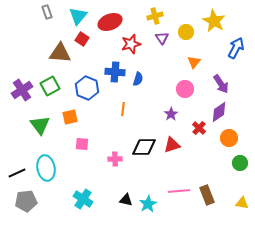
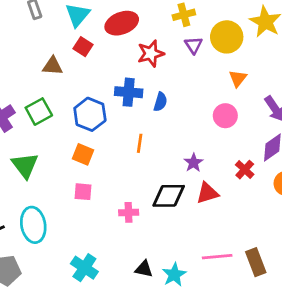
yellow circle: (186, 32) -> (227, 37), size x1.5
brown triangle: (60, 53) -> (53, 66), size x0.7
purple star: (171, 114) -> (194, 163), moved
orange square: (70, 117) -> (83, 154), moved, turned 35

